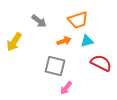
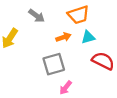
gray square: (55, 66) -> (54, 64), turned -30

